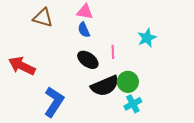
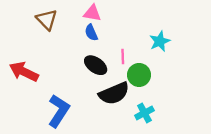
brown triangle: (43, 18) -> (47, 20), turned 30
green circle: (128, 82) -> (139, 75), moved

